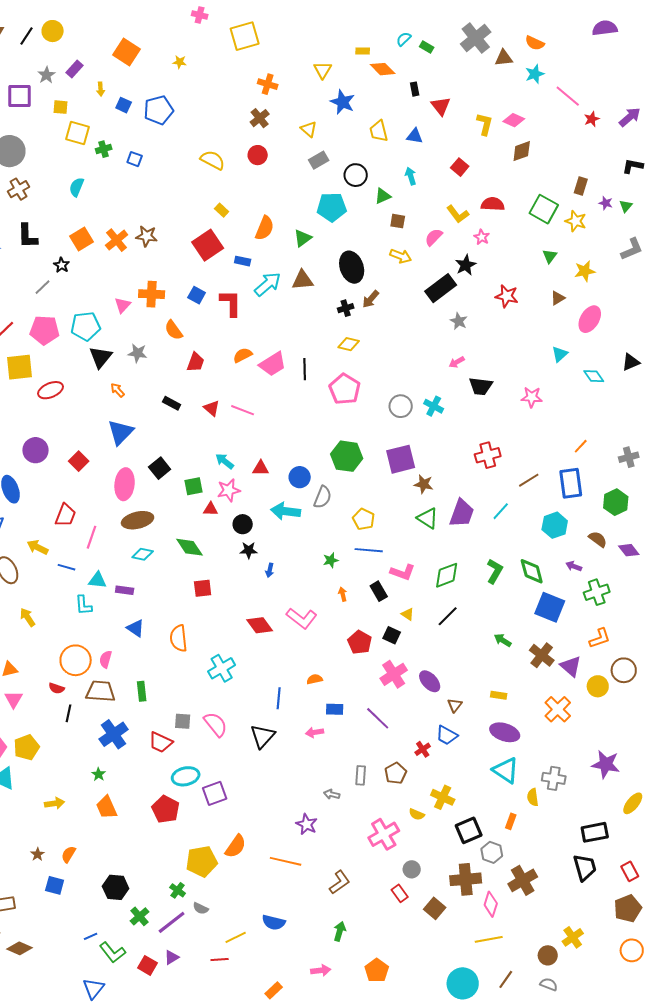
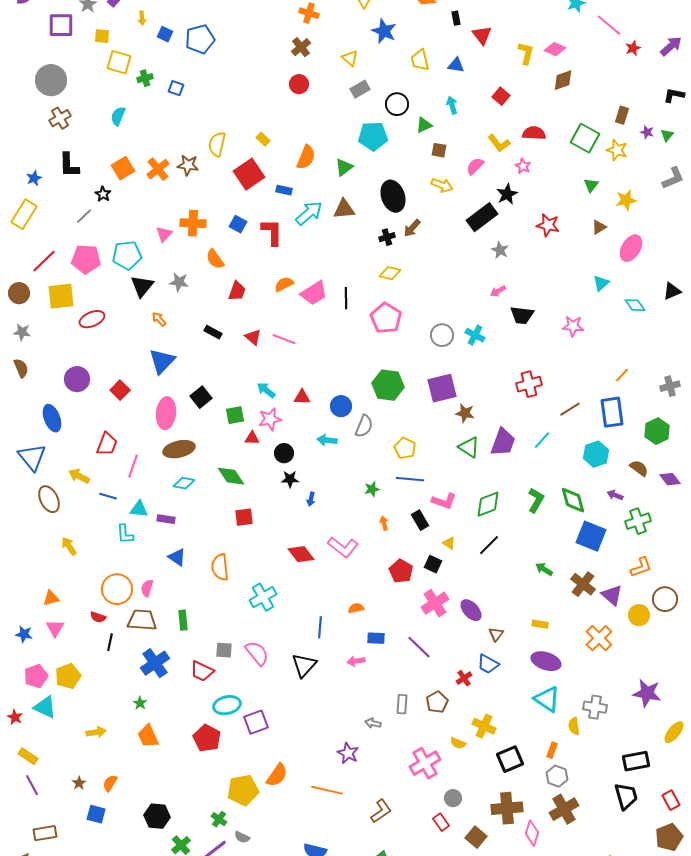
yellow semicircle: (213, 160) -> (217, 144), moved, turned -105
cyan arrow: (286, 511) -> (327, 440), size x0.7
gray hexagon: (492, 852) -> (557, 776), moved

